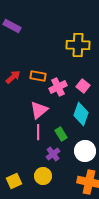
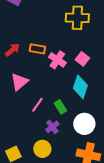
pink cross: (58, 87) -> (57, 60), turned -30
pink triangle: (39, 110) -> (19, 82), moved
pink line: (38, 132) -> (37, 105), turned 35

